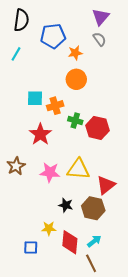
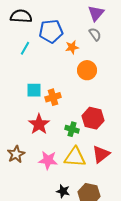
black semicircle: (21, 20) -> (21, 16), turned -95
cyan line: (16, 54) -> (25, 48), moved
orange circle: (76, 79) -> (87, 70), moved
green cross: (75, 121) -> (72, 129), moved
red triangle: (106, 185) -> (101, 154), moved

